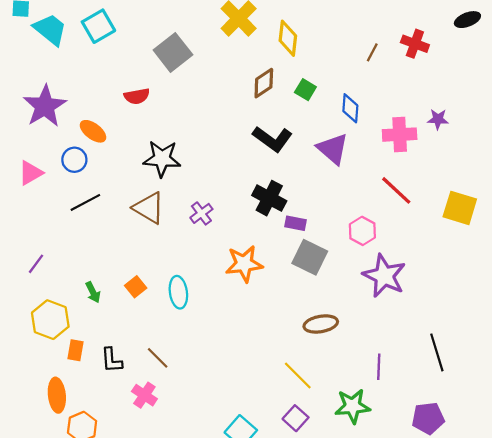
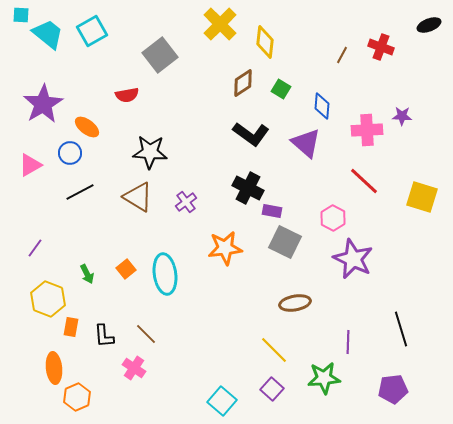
cyan ellipse: (178, 292) -> (165, 274), size x1.4

